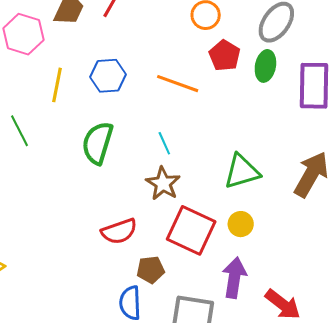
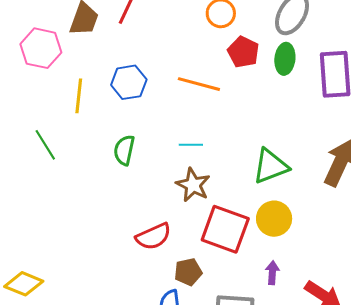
green semicircle: (98, 143) -> (124, 150), size x0.7
cyan line: (164, 143) -> (191, 145), turned -60
yellow circle: (241, 224) -> (274, 219), size x1.4
purple arrow: (234, 278) -> (272, 273), size x0.6

